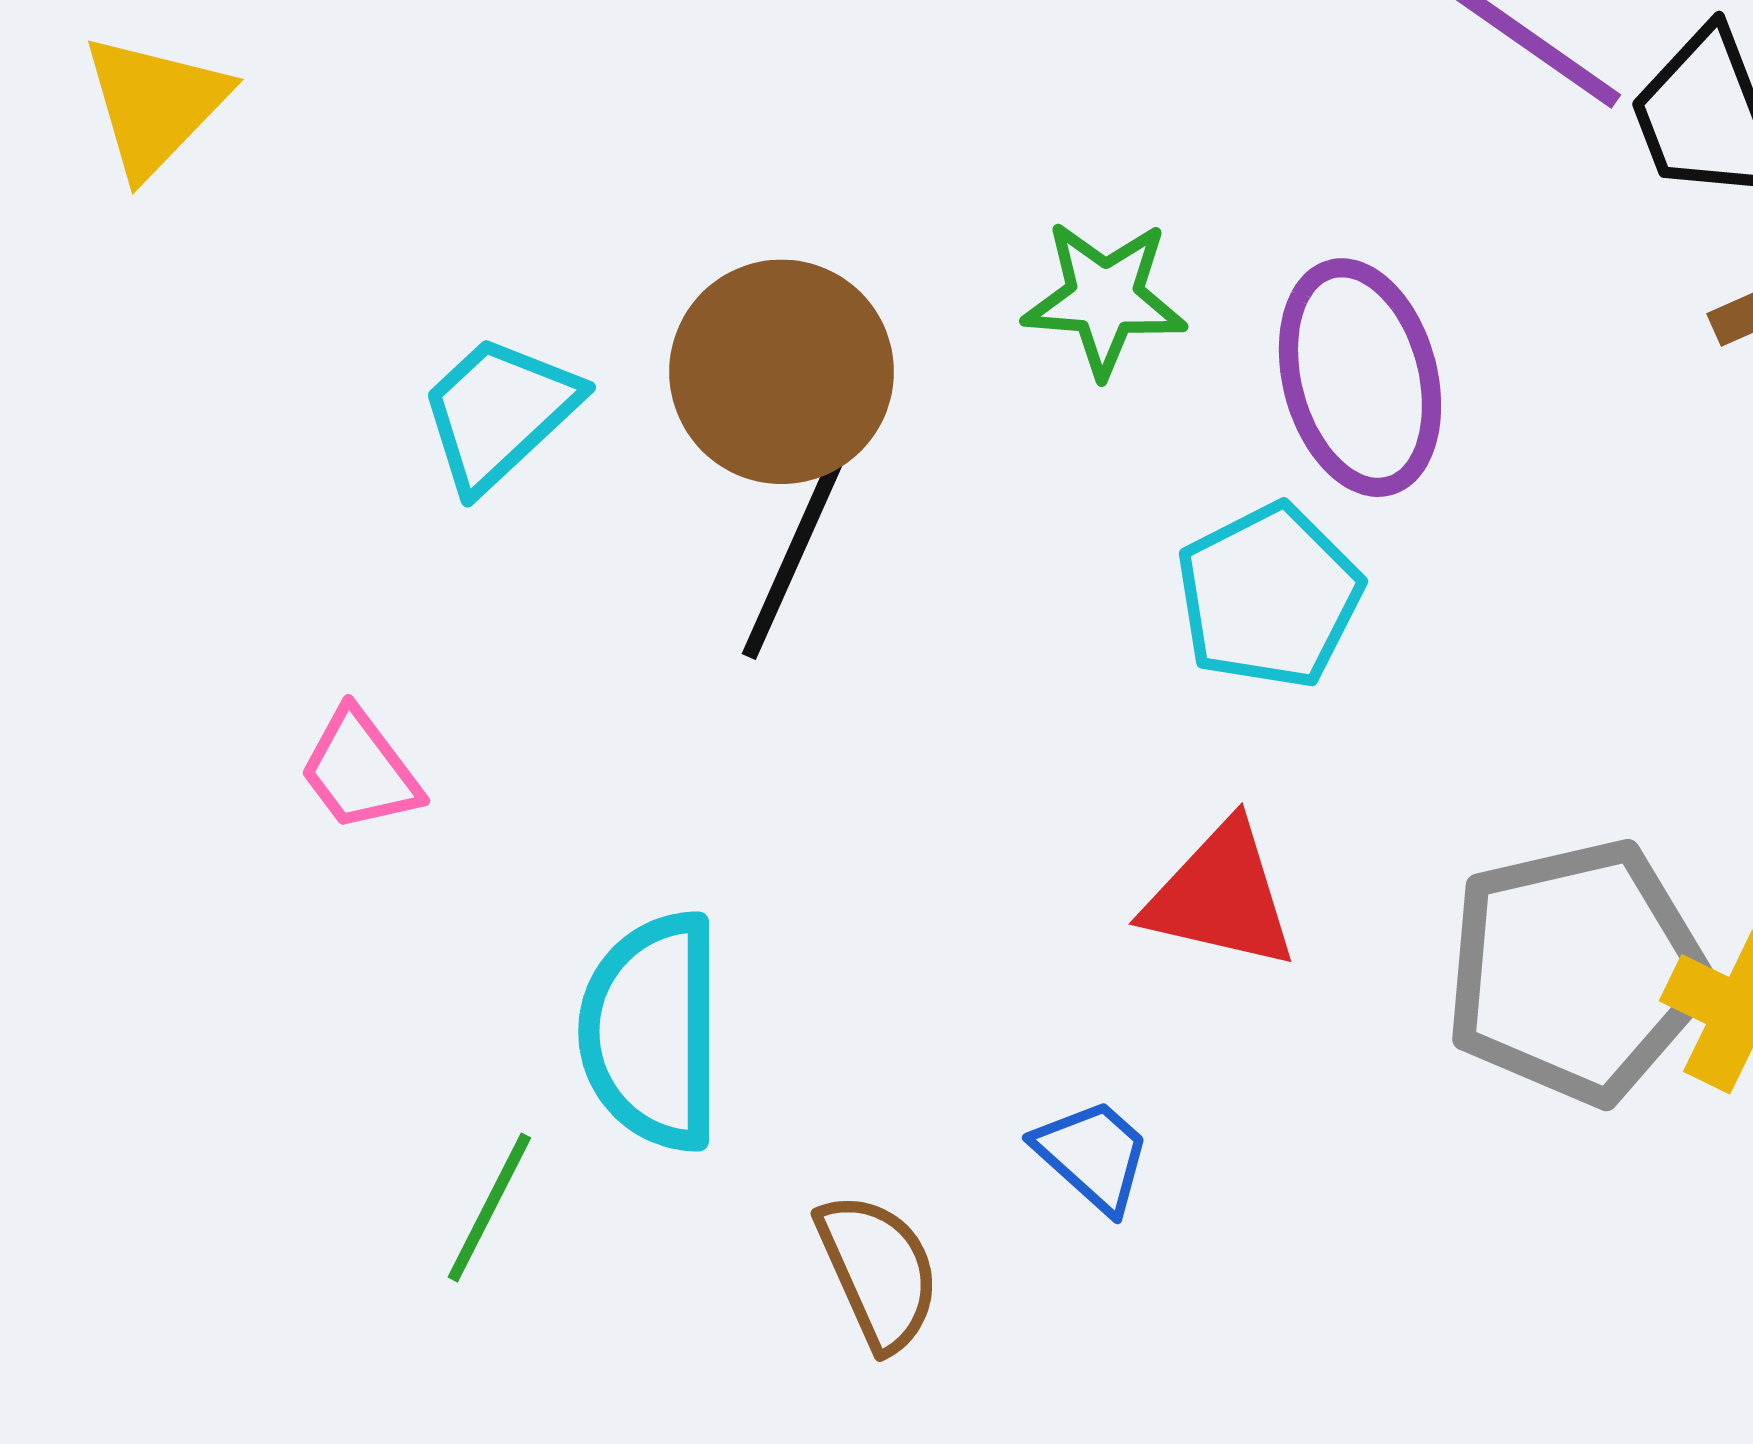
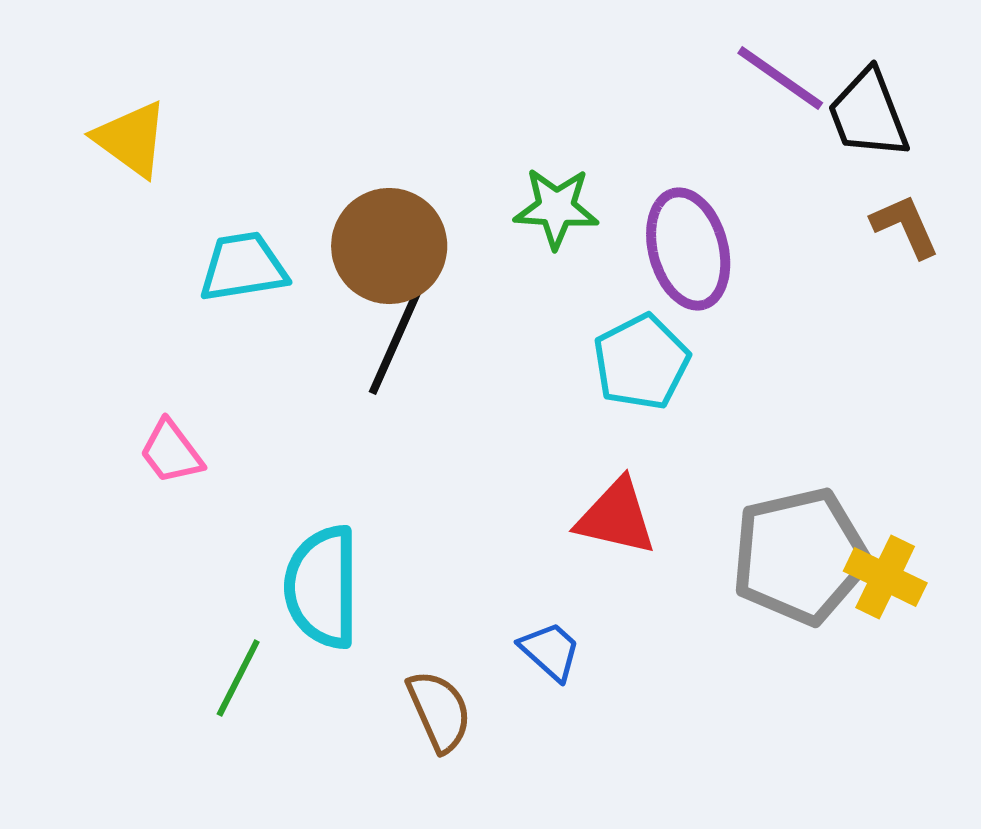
yellow triangle: (155, 105) -> (131, 139), moved, turned -38
cyan trapezoid: (499, 412) -> (243, 267), turned 34

